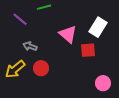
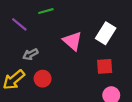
gray arrow: (30, 46) -> (30, 54), turned -48
red square: (88, 50) -> (105, 66), moved

